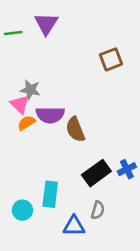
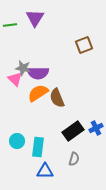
purple semicircle: (50, 115) -> (38, 73), moved
orange semicircle: (26, 123) -> (38, 93), moved, size x1.5
cyan circle: (22, 210) -> (17, 141), moved
blue triangle: (74, 226) -> (45, 171), moved

